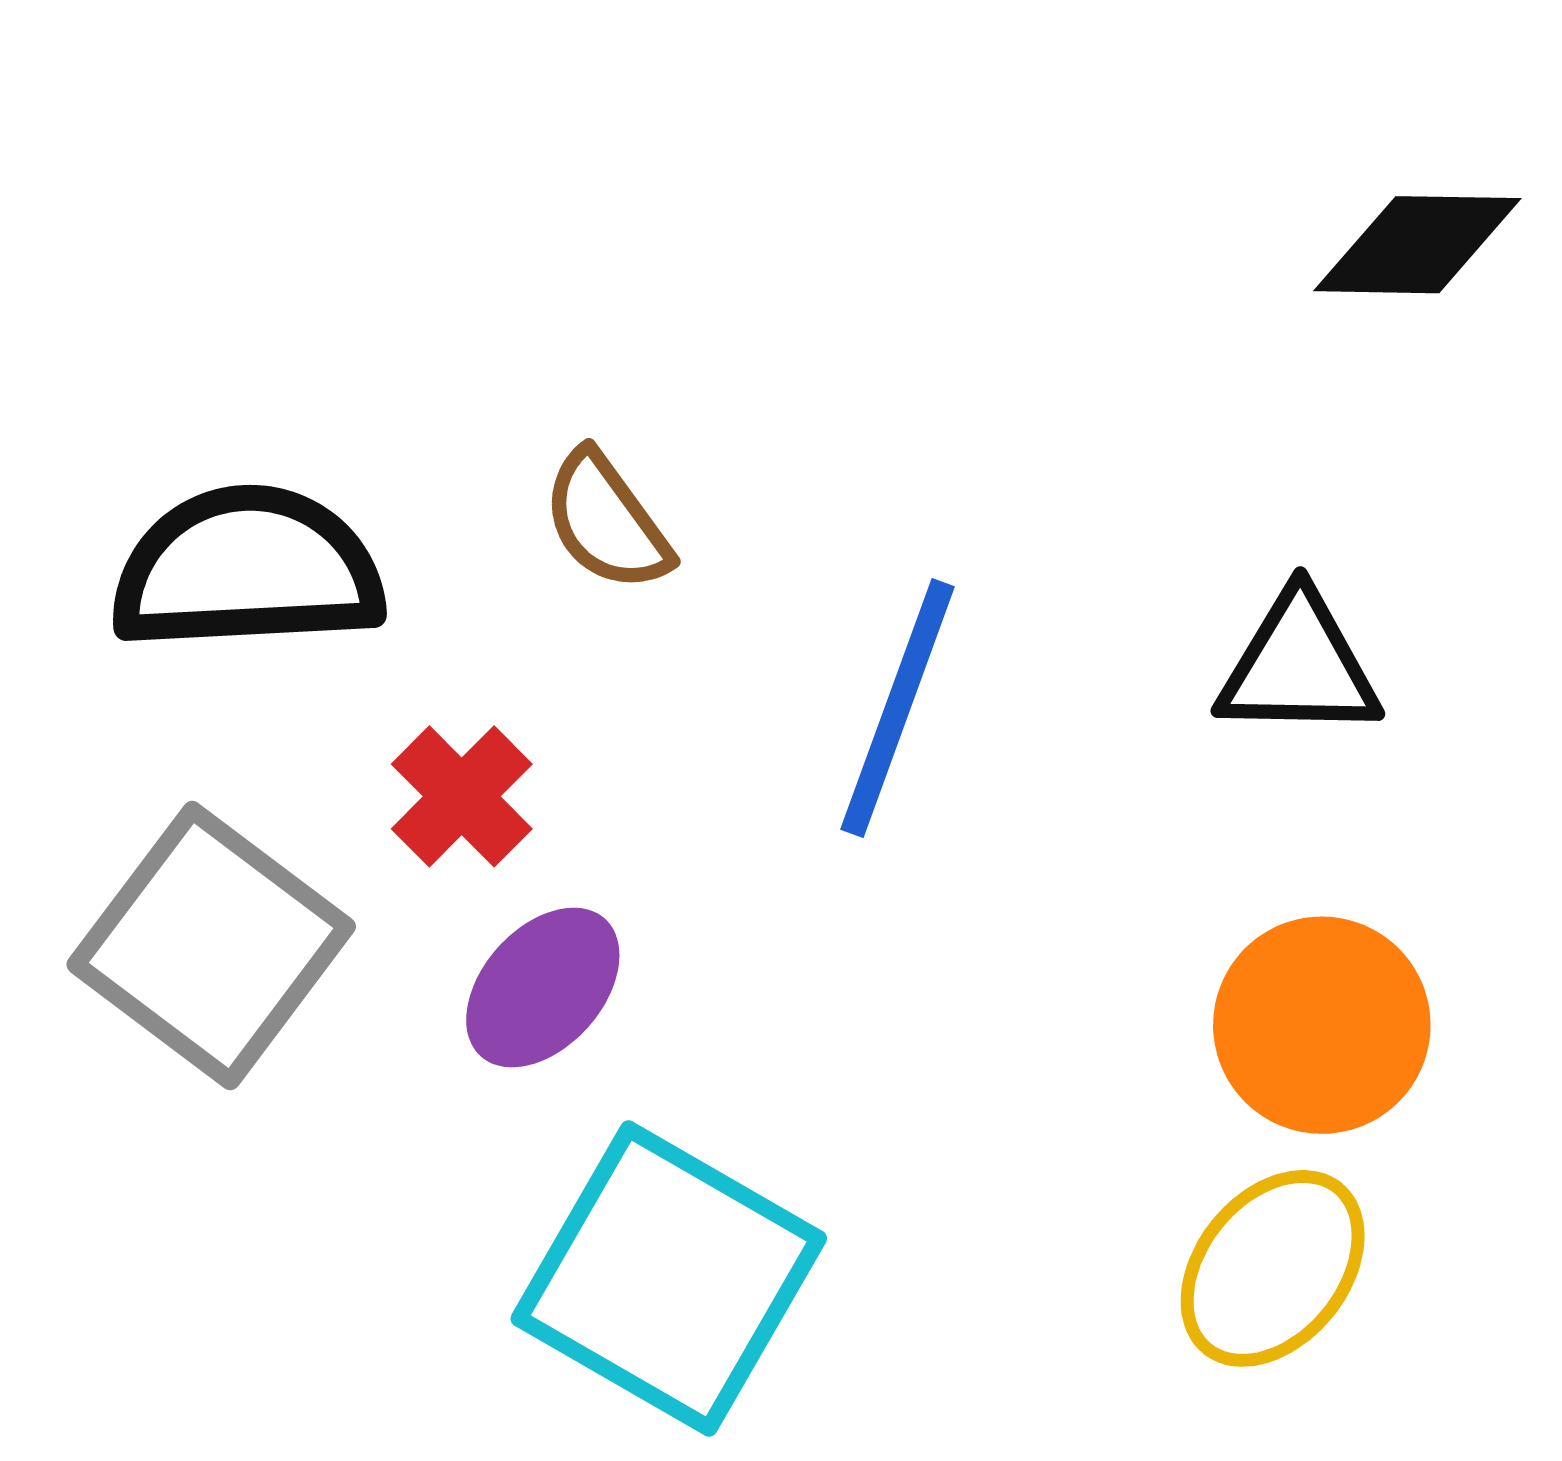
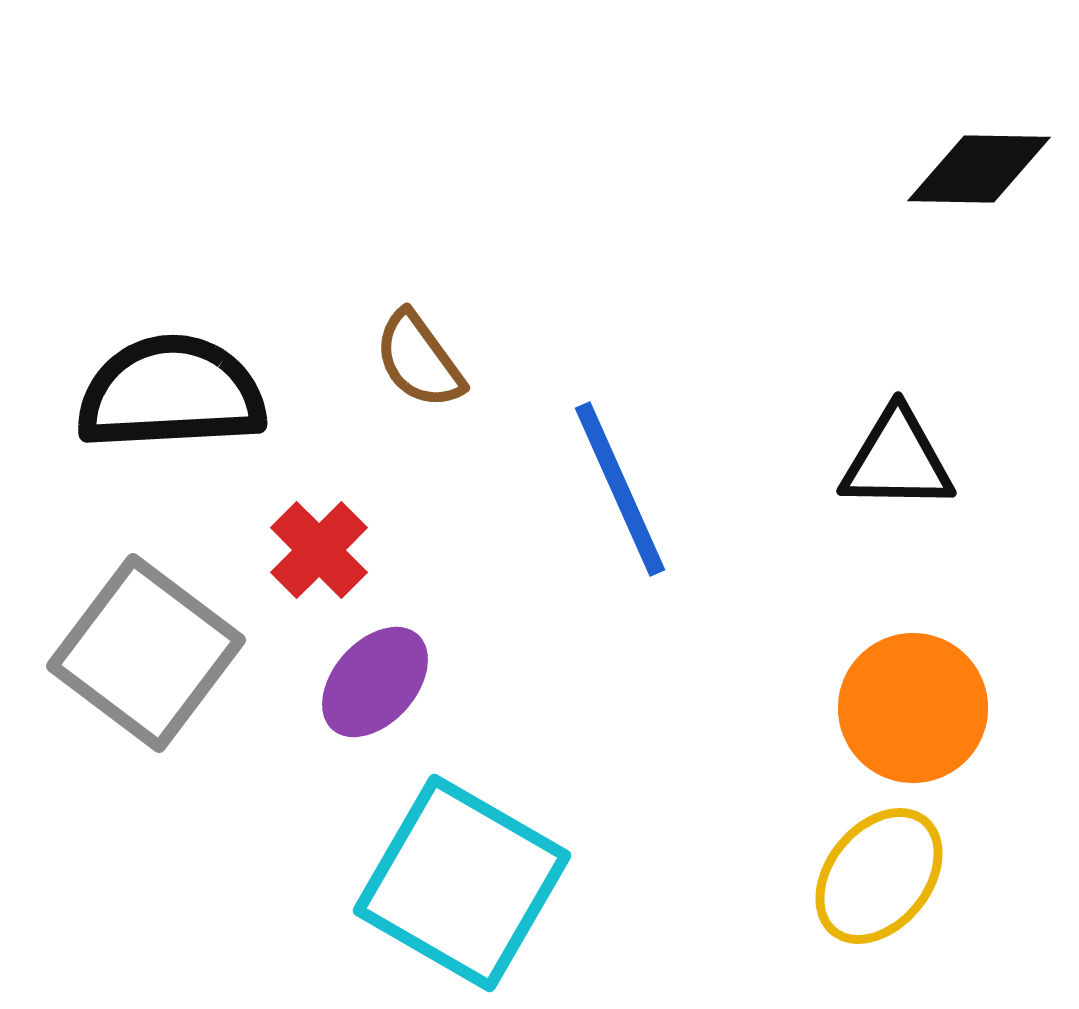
blue line: (898, 708) -> (620, 489), turned -44

